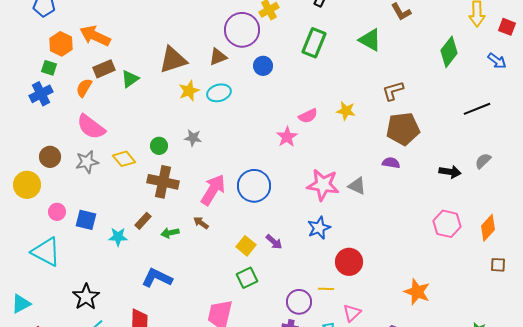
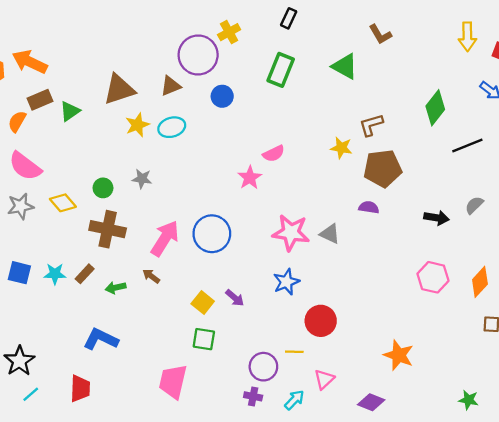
green diamond: (449, 52) -> (435, 108), moved
yellow star: (346, 111) -> (341, 148), moved
cyan star: (118, 237) -> (55, 274), moved
green square: (247, 278) -> (204, 339), turned 35

